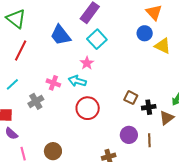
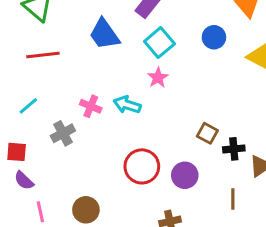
blue circle: (145, 33) -> (214, 37), moved
red line: (21, 50) -> (43, 55), turned 55
pink star: (87, 63) -> (158, 78), moved
red circle: (88, 108) -> (142, 166), moved
purple circle: (129, 135) -> (185, 175), moved

